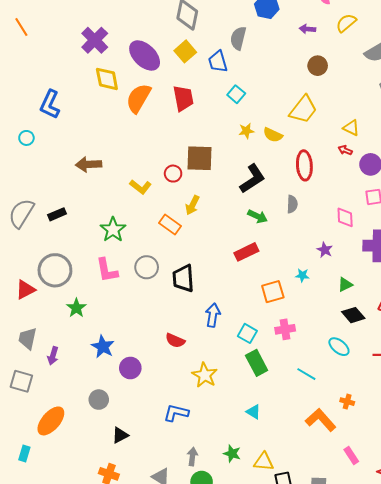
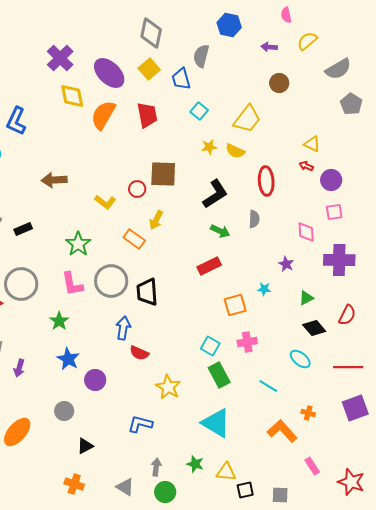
yellow trapezoid: (303, 109) -> (247, 119), moved
gray circle: (147, 267) -> (111, 281), size x1.4
green star: (76, 308) -> (59, 321), moved
blue arrow: (213, 315) -> (123, 328), moved
cyan triangle: (253, 412) -> (216, 423), size x2.0

